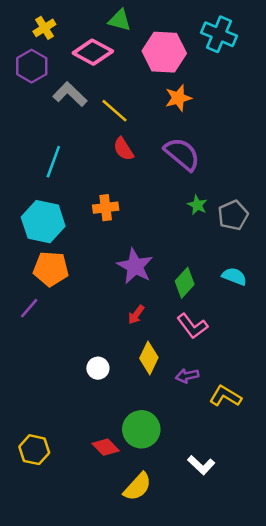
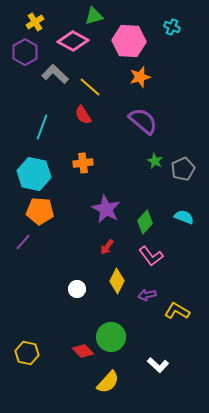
green triangle: (120, 20) -> (94, 16), turned -30
cyan cross: (219, 34) -> (172, 27), size x0.6
red semicircle: (123, 149) -> (83, 115), moved

